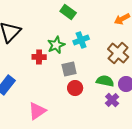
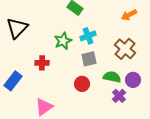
red cross: (39, 57) -> (42, 63), moved
gray square: (69, 69) -> (89, 59), moved

